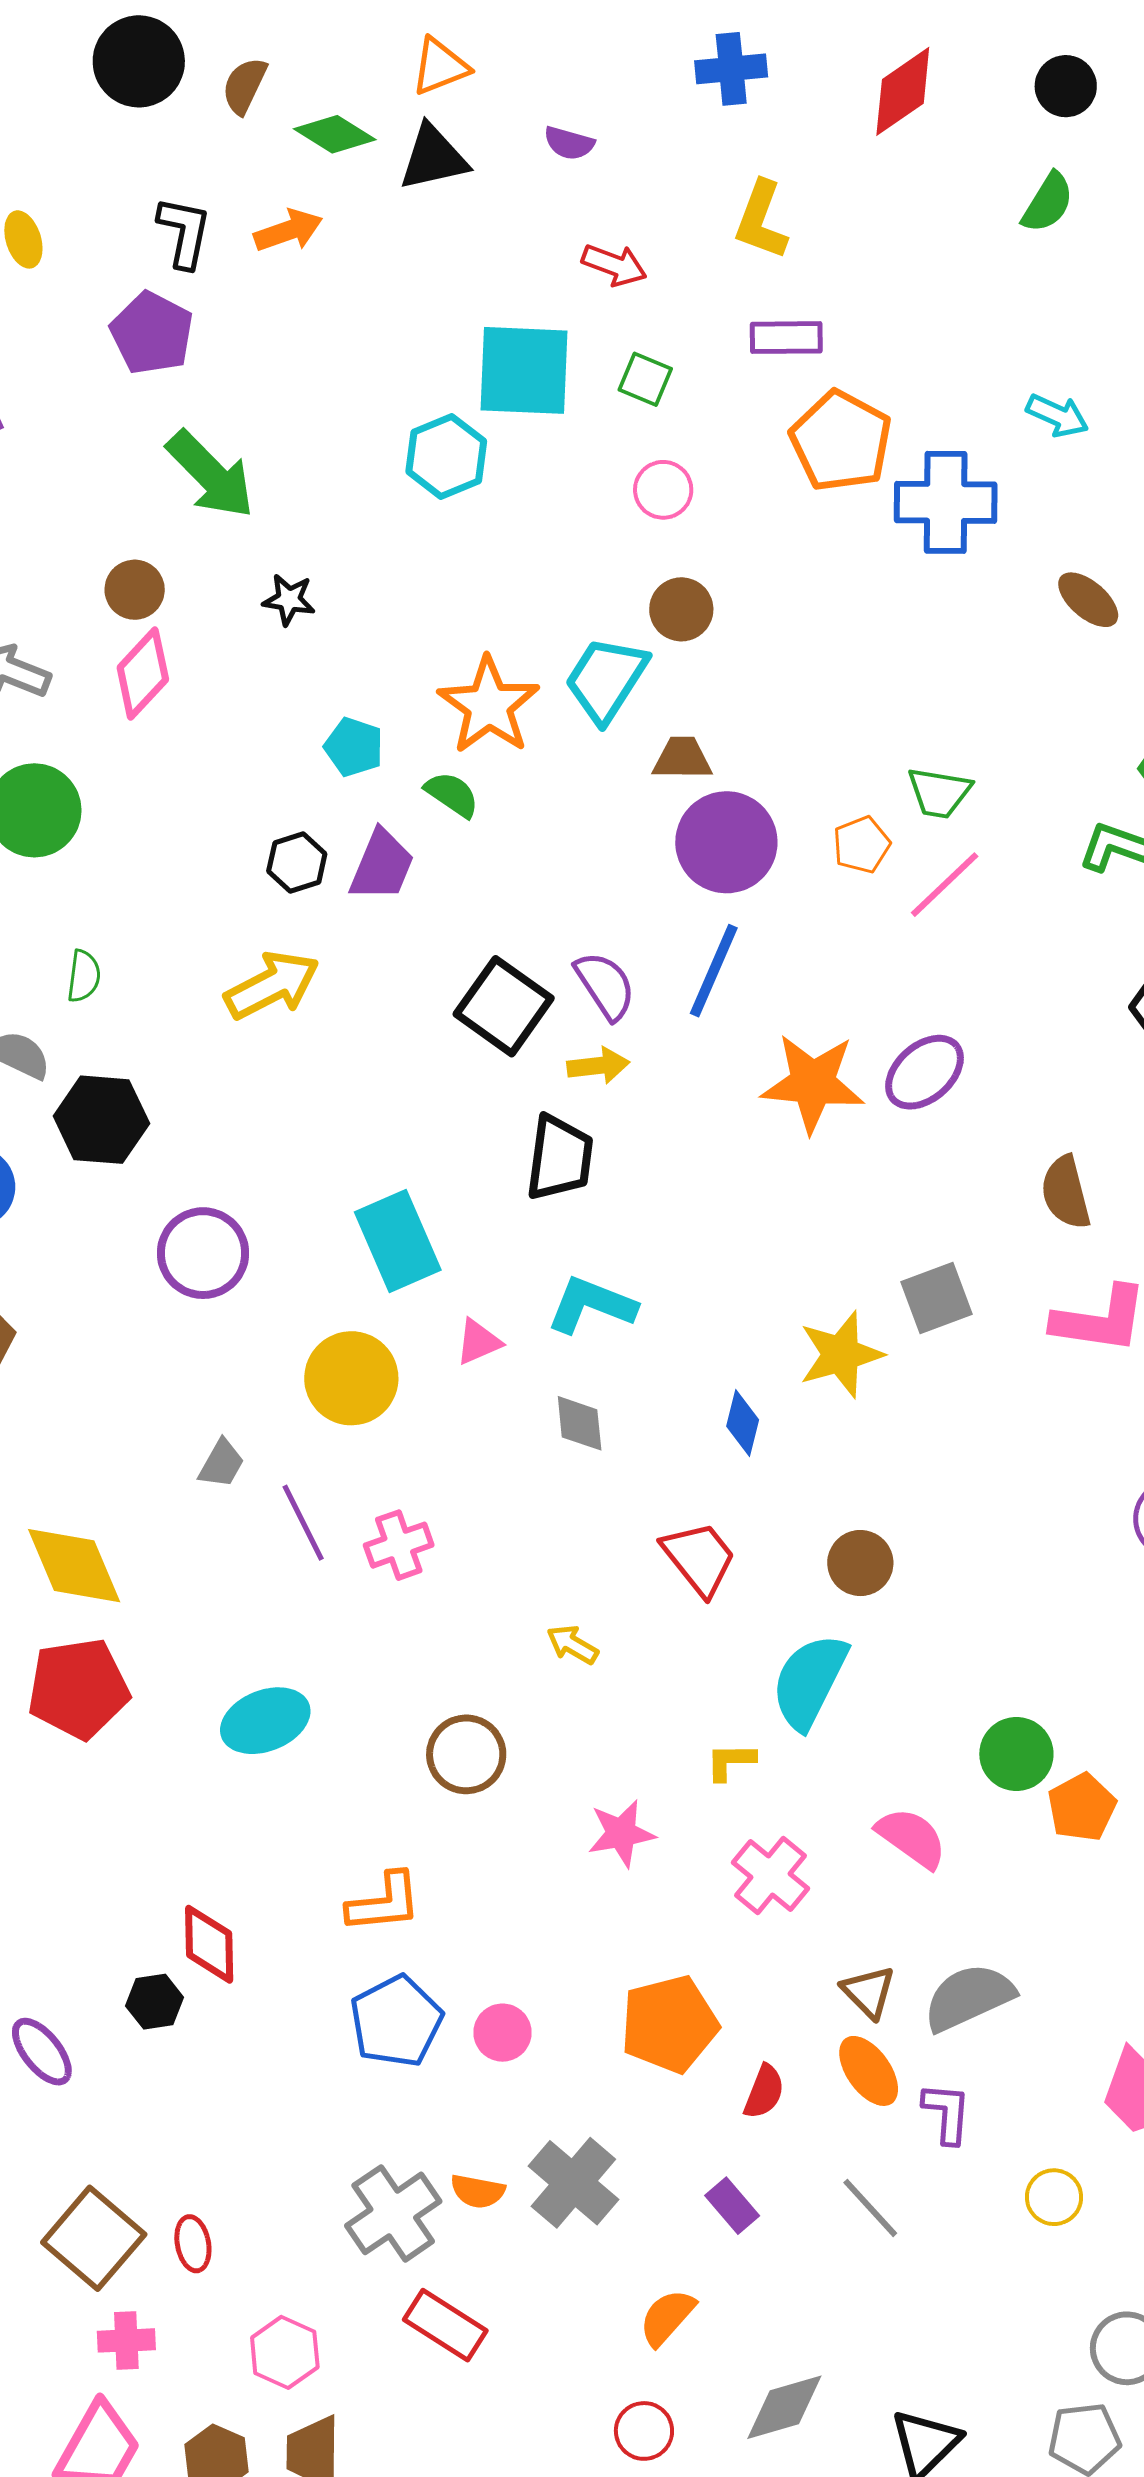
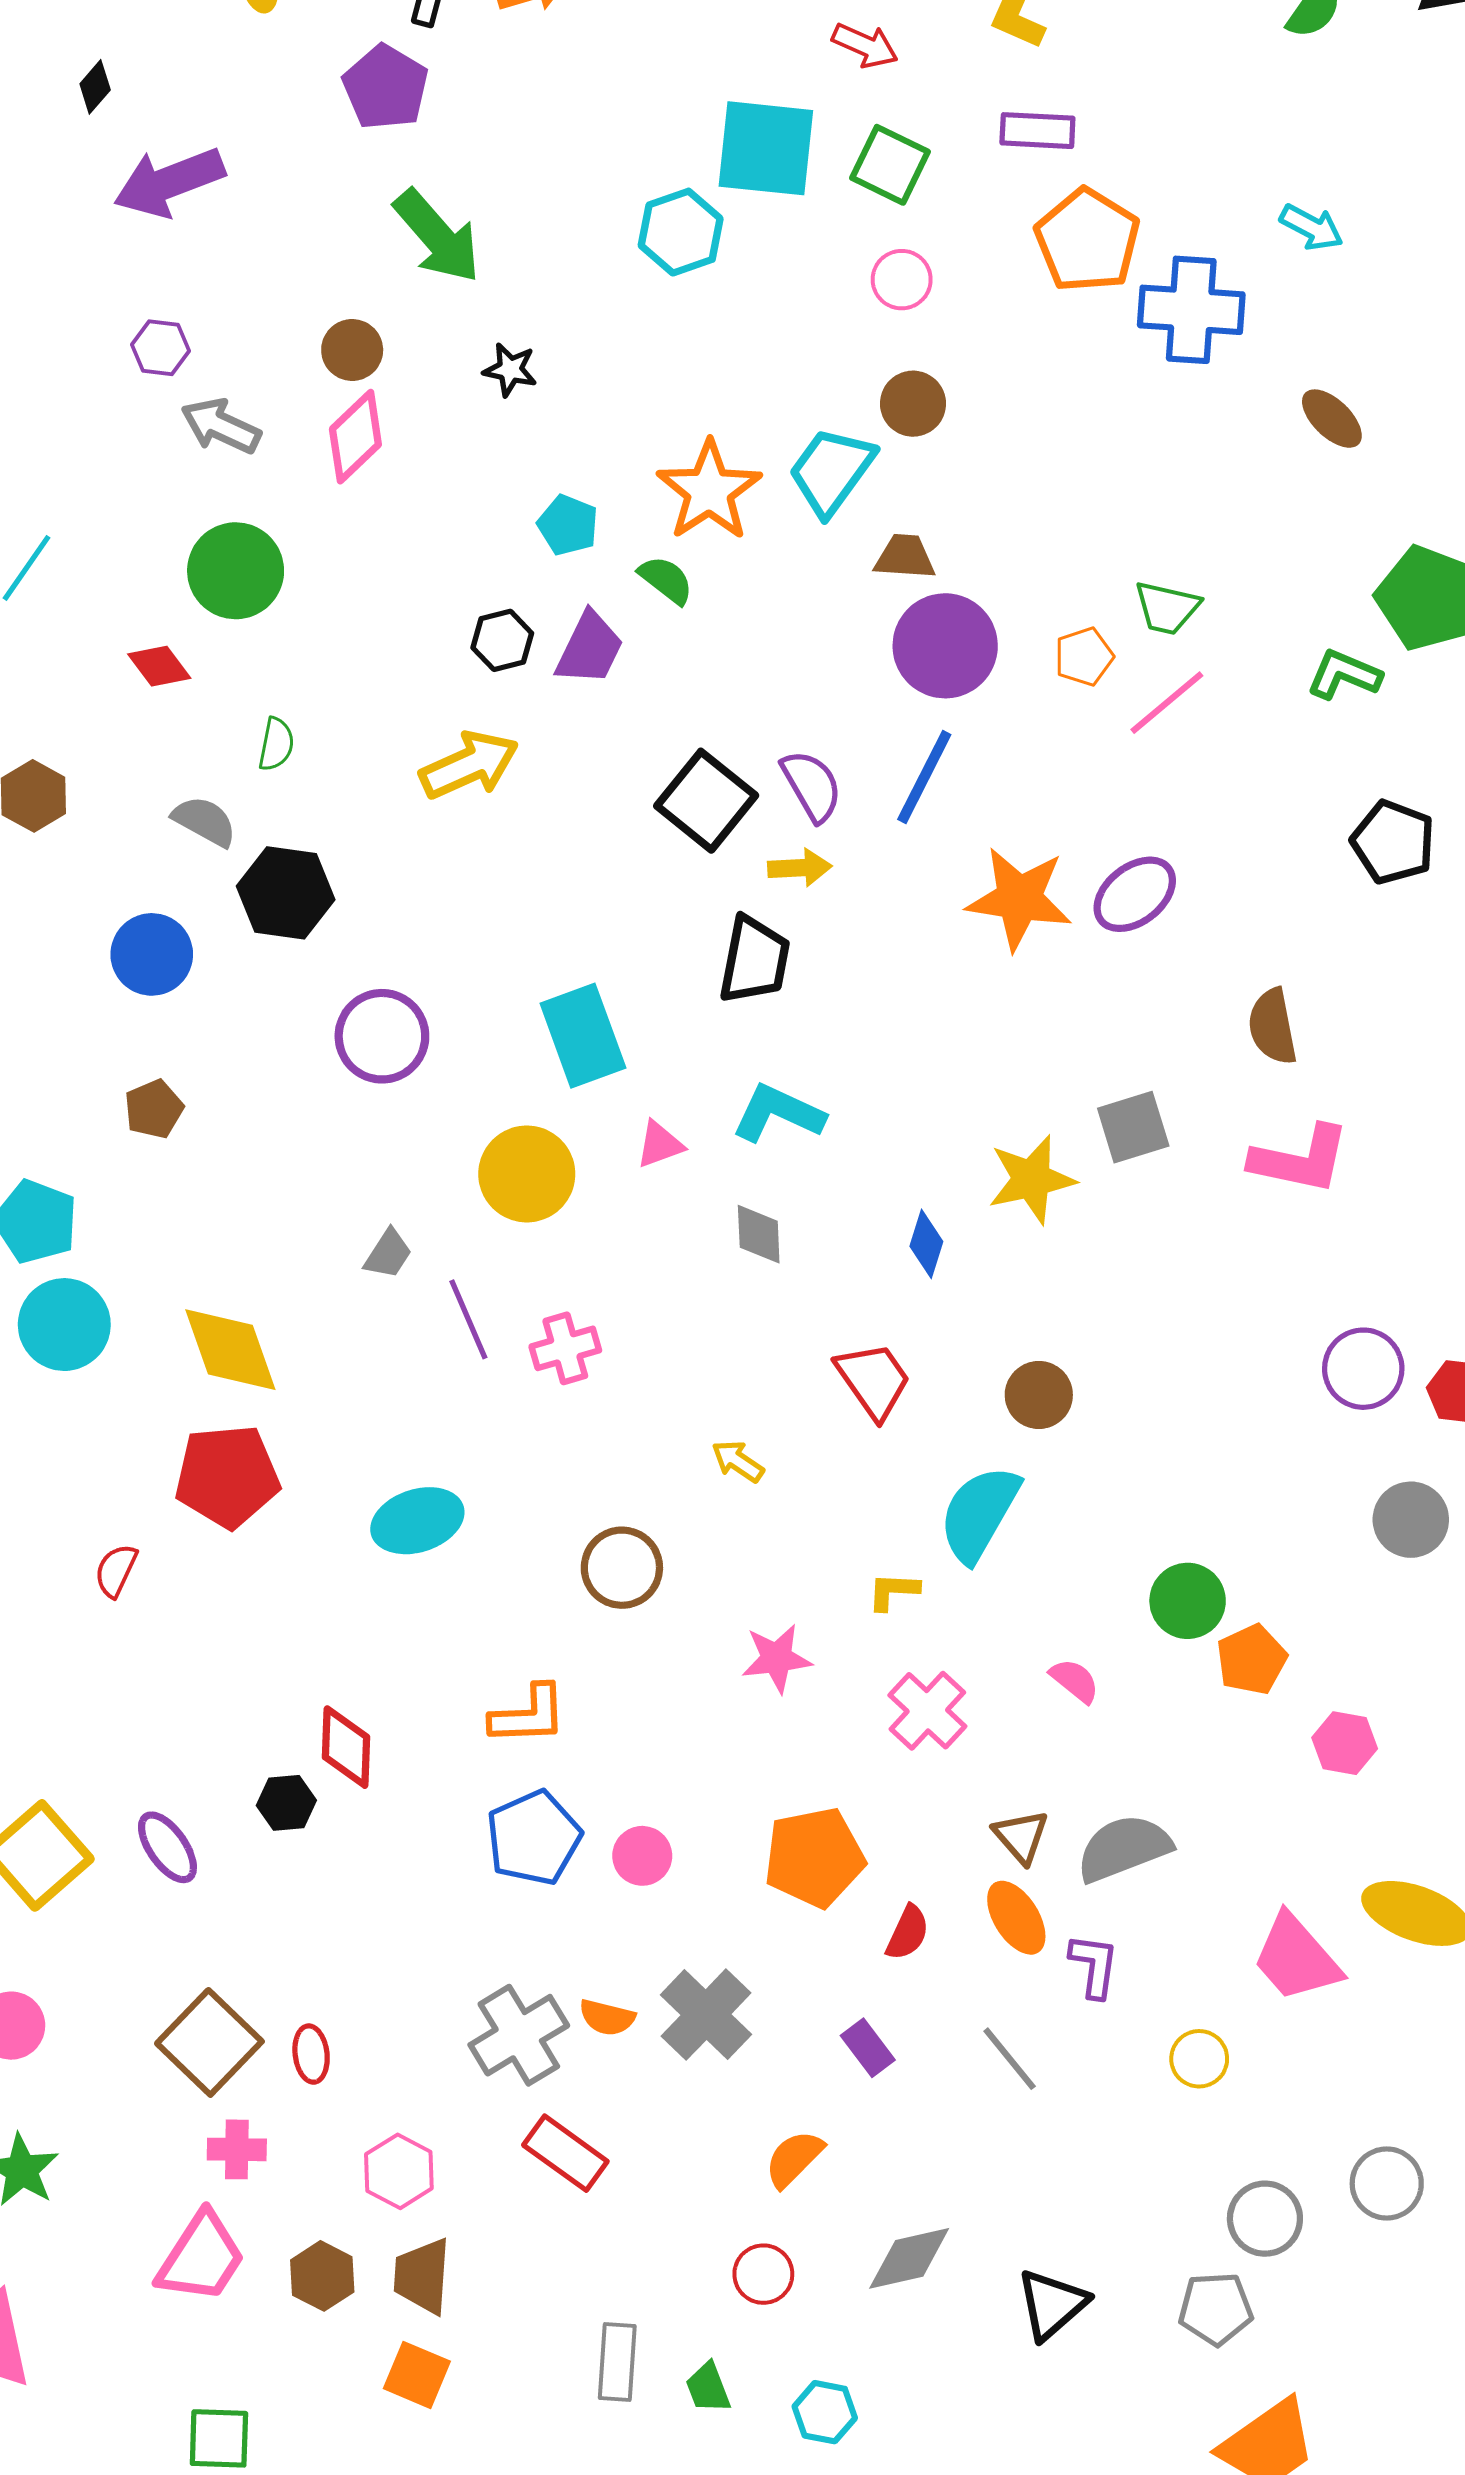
green square: (645, 379) -> (890, 165), size x1.4
pink semicircle: (912, 1838) -> (1075, 1681), size x0.7

